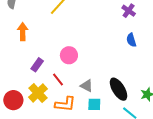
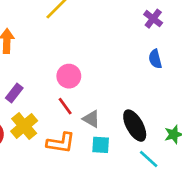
purple rectangle: (37, 65) -> (14, 93), moved
red line: (58, 79) -> (65, 106), moved

